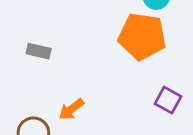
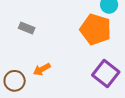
purple square: (168, 100) -> (106, 74), size x1.5

